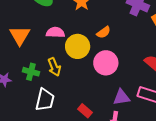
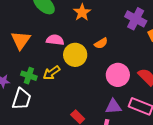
pink circle: (106, 63) -> (118, 75), moved
yellow arrow: (54, 67) -> (51, 73), turned 72
white trapezoid: (45, 100) -> (22, 99), moved

